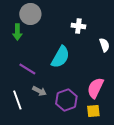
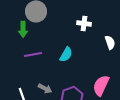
cyan semicircle: (60, 57) -> (66, 54), size x0.7
purple line: (27, 69) -> (33, 54), moved, turned -42

